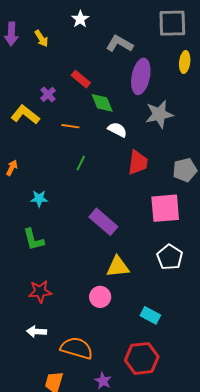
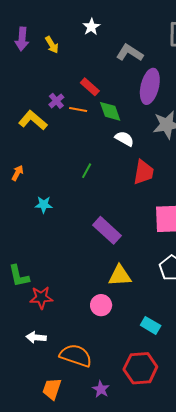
orange line: (70, 126) -> (78, 109), moved
green L-shape: (34, 240) -> (19, 276), moved

